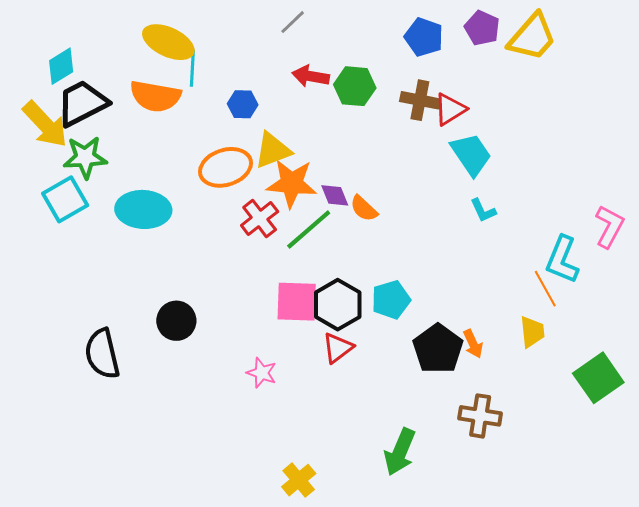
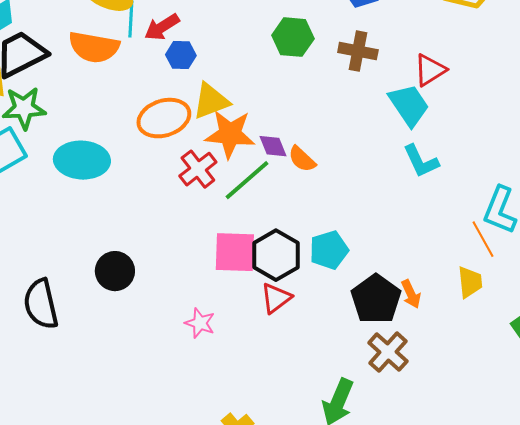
red arrow: (311, 76) -> (162, 27), moved, turned -42
red triangle: (450, 109) -> (430, 70), moved
cyan L-shape: (483, 210) -> (421, 161), size x1.4
brown cross: (480, 416) -> (388, 352), moved, turned 33

